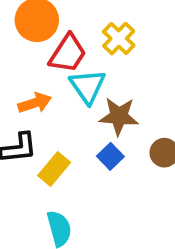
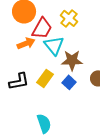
orange arrow: (35, 103) -> (26, 43), moved
yellow rectangle: (54, 169) -> (45, 78), moved

